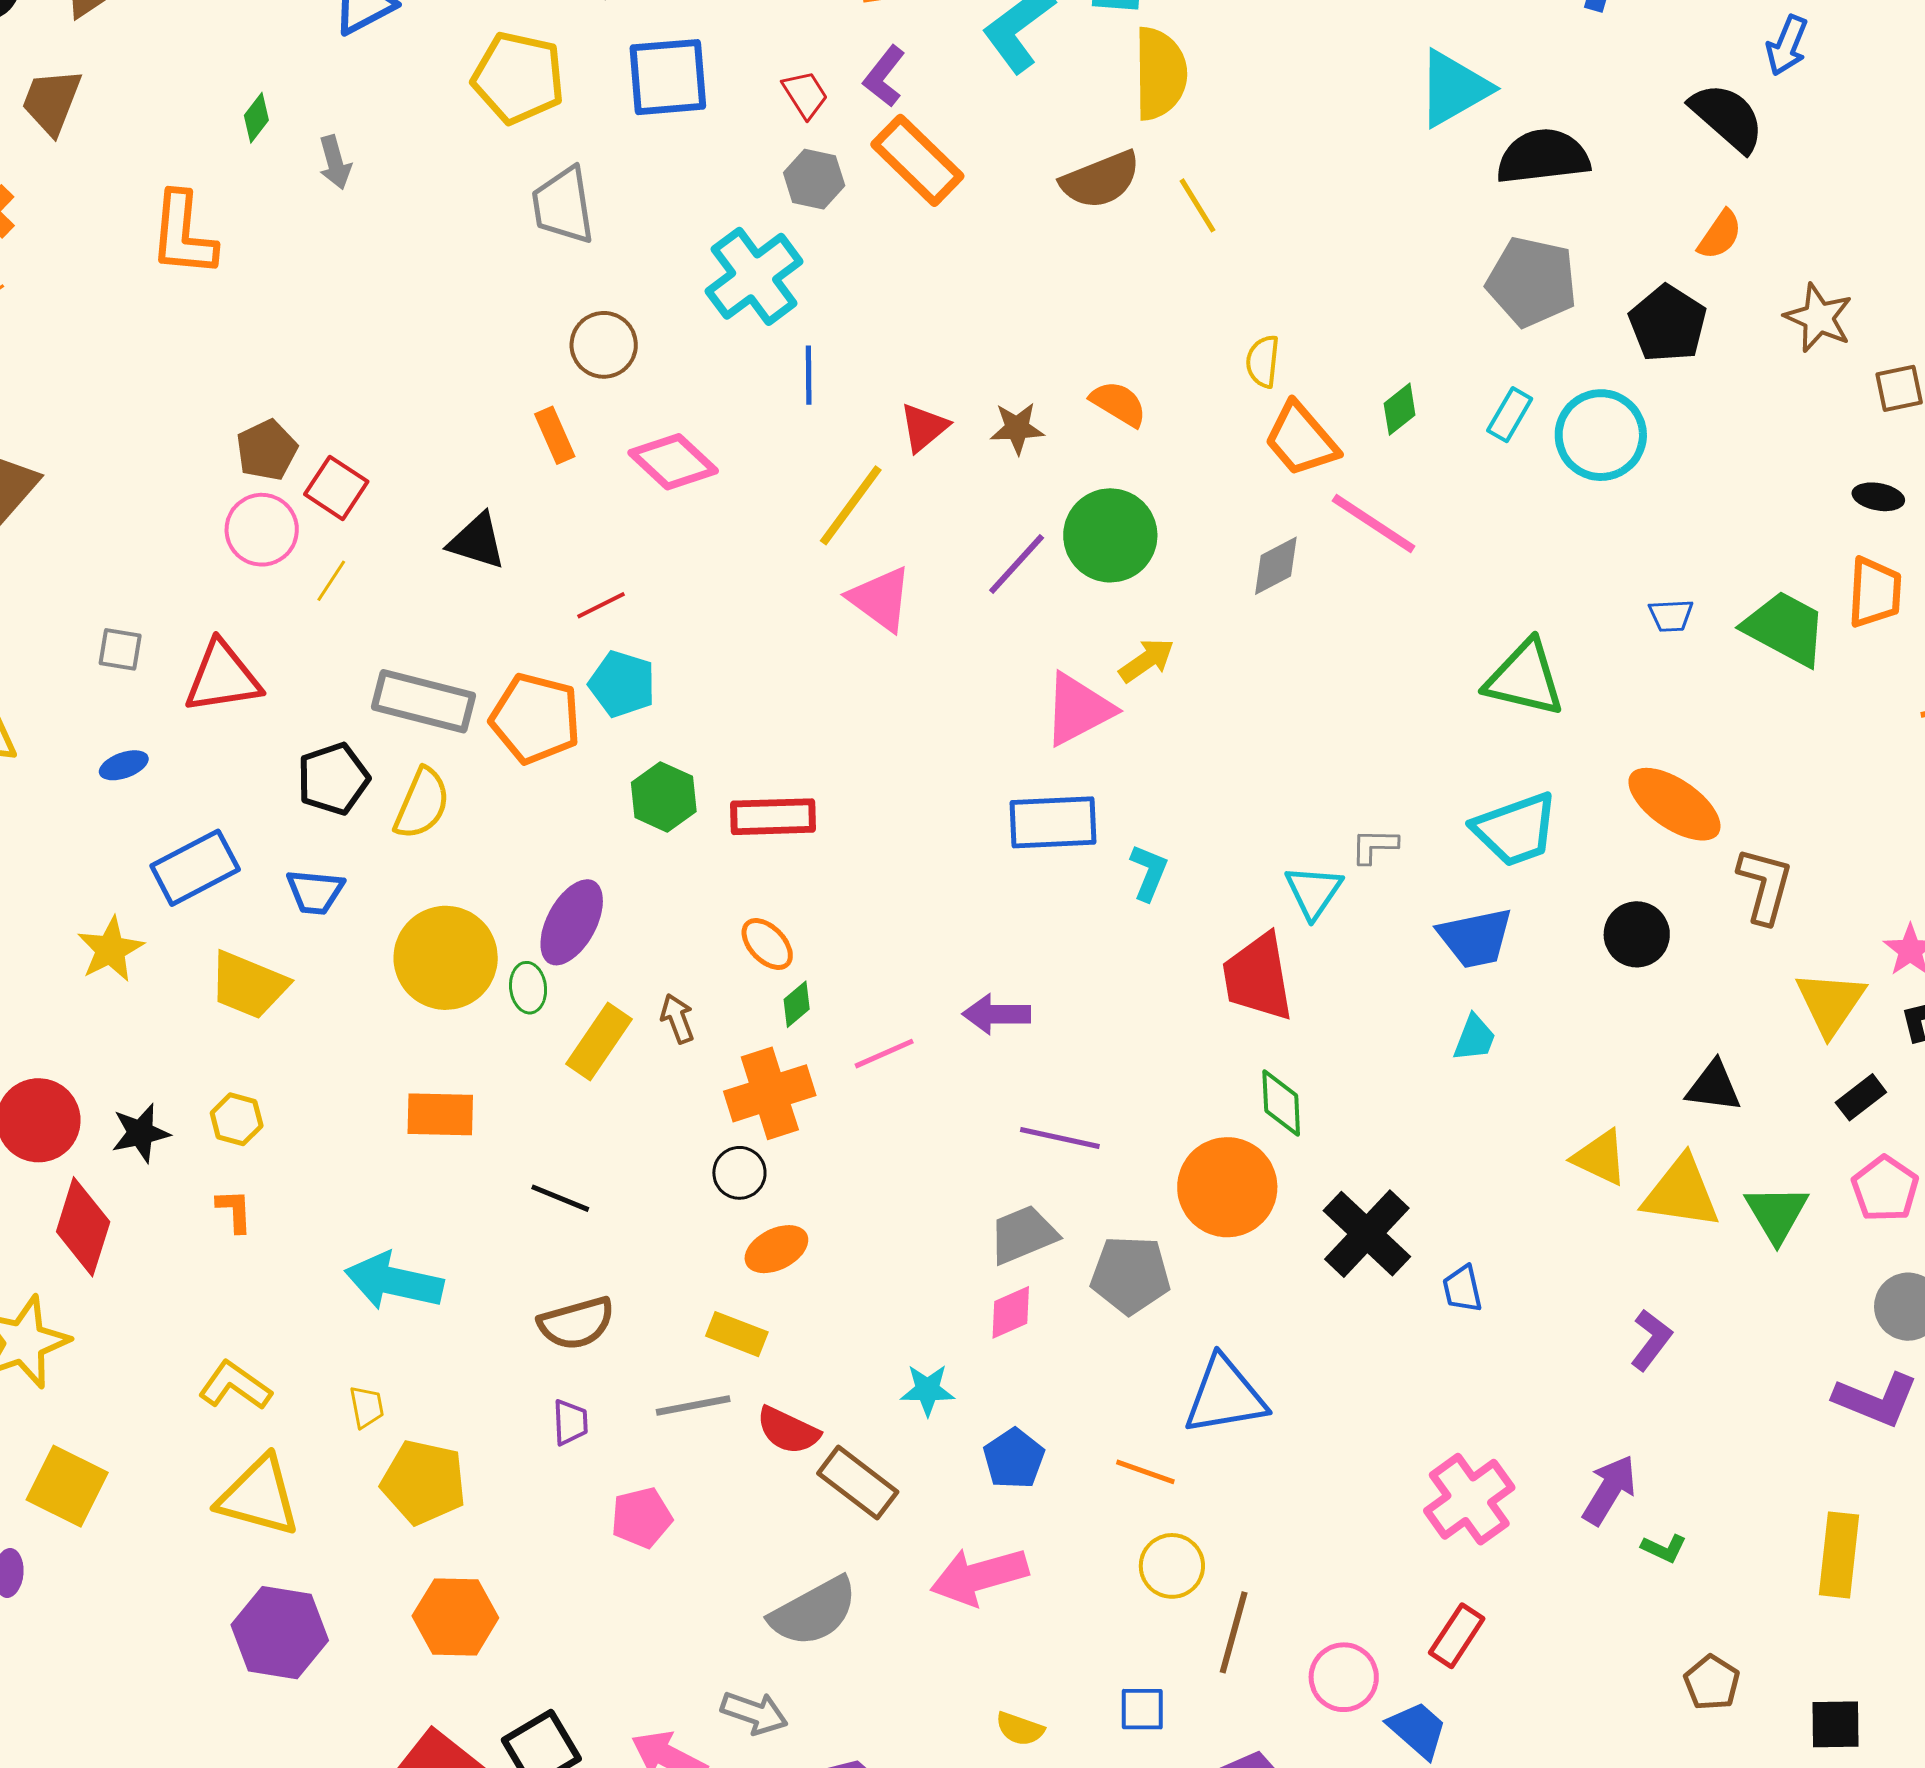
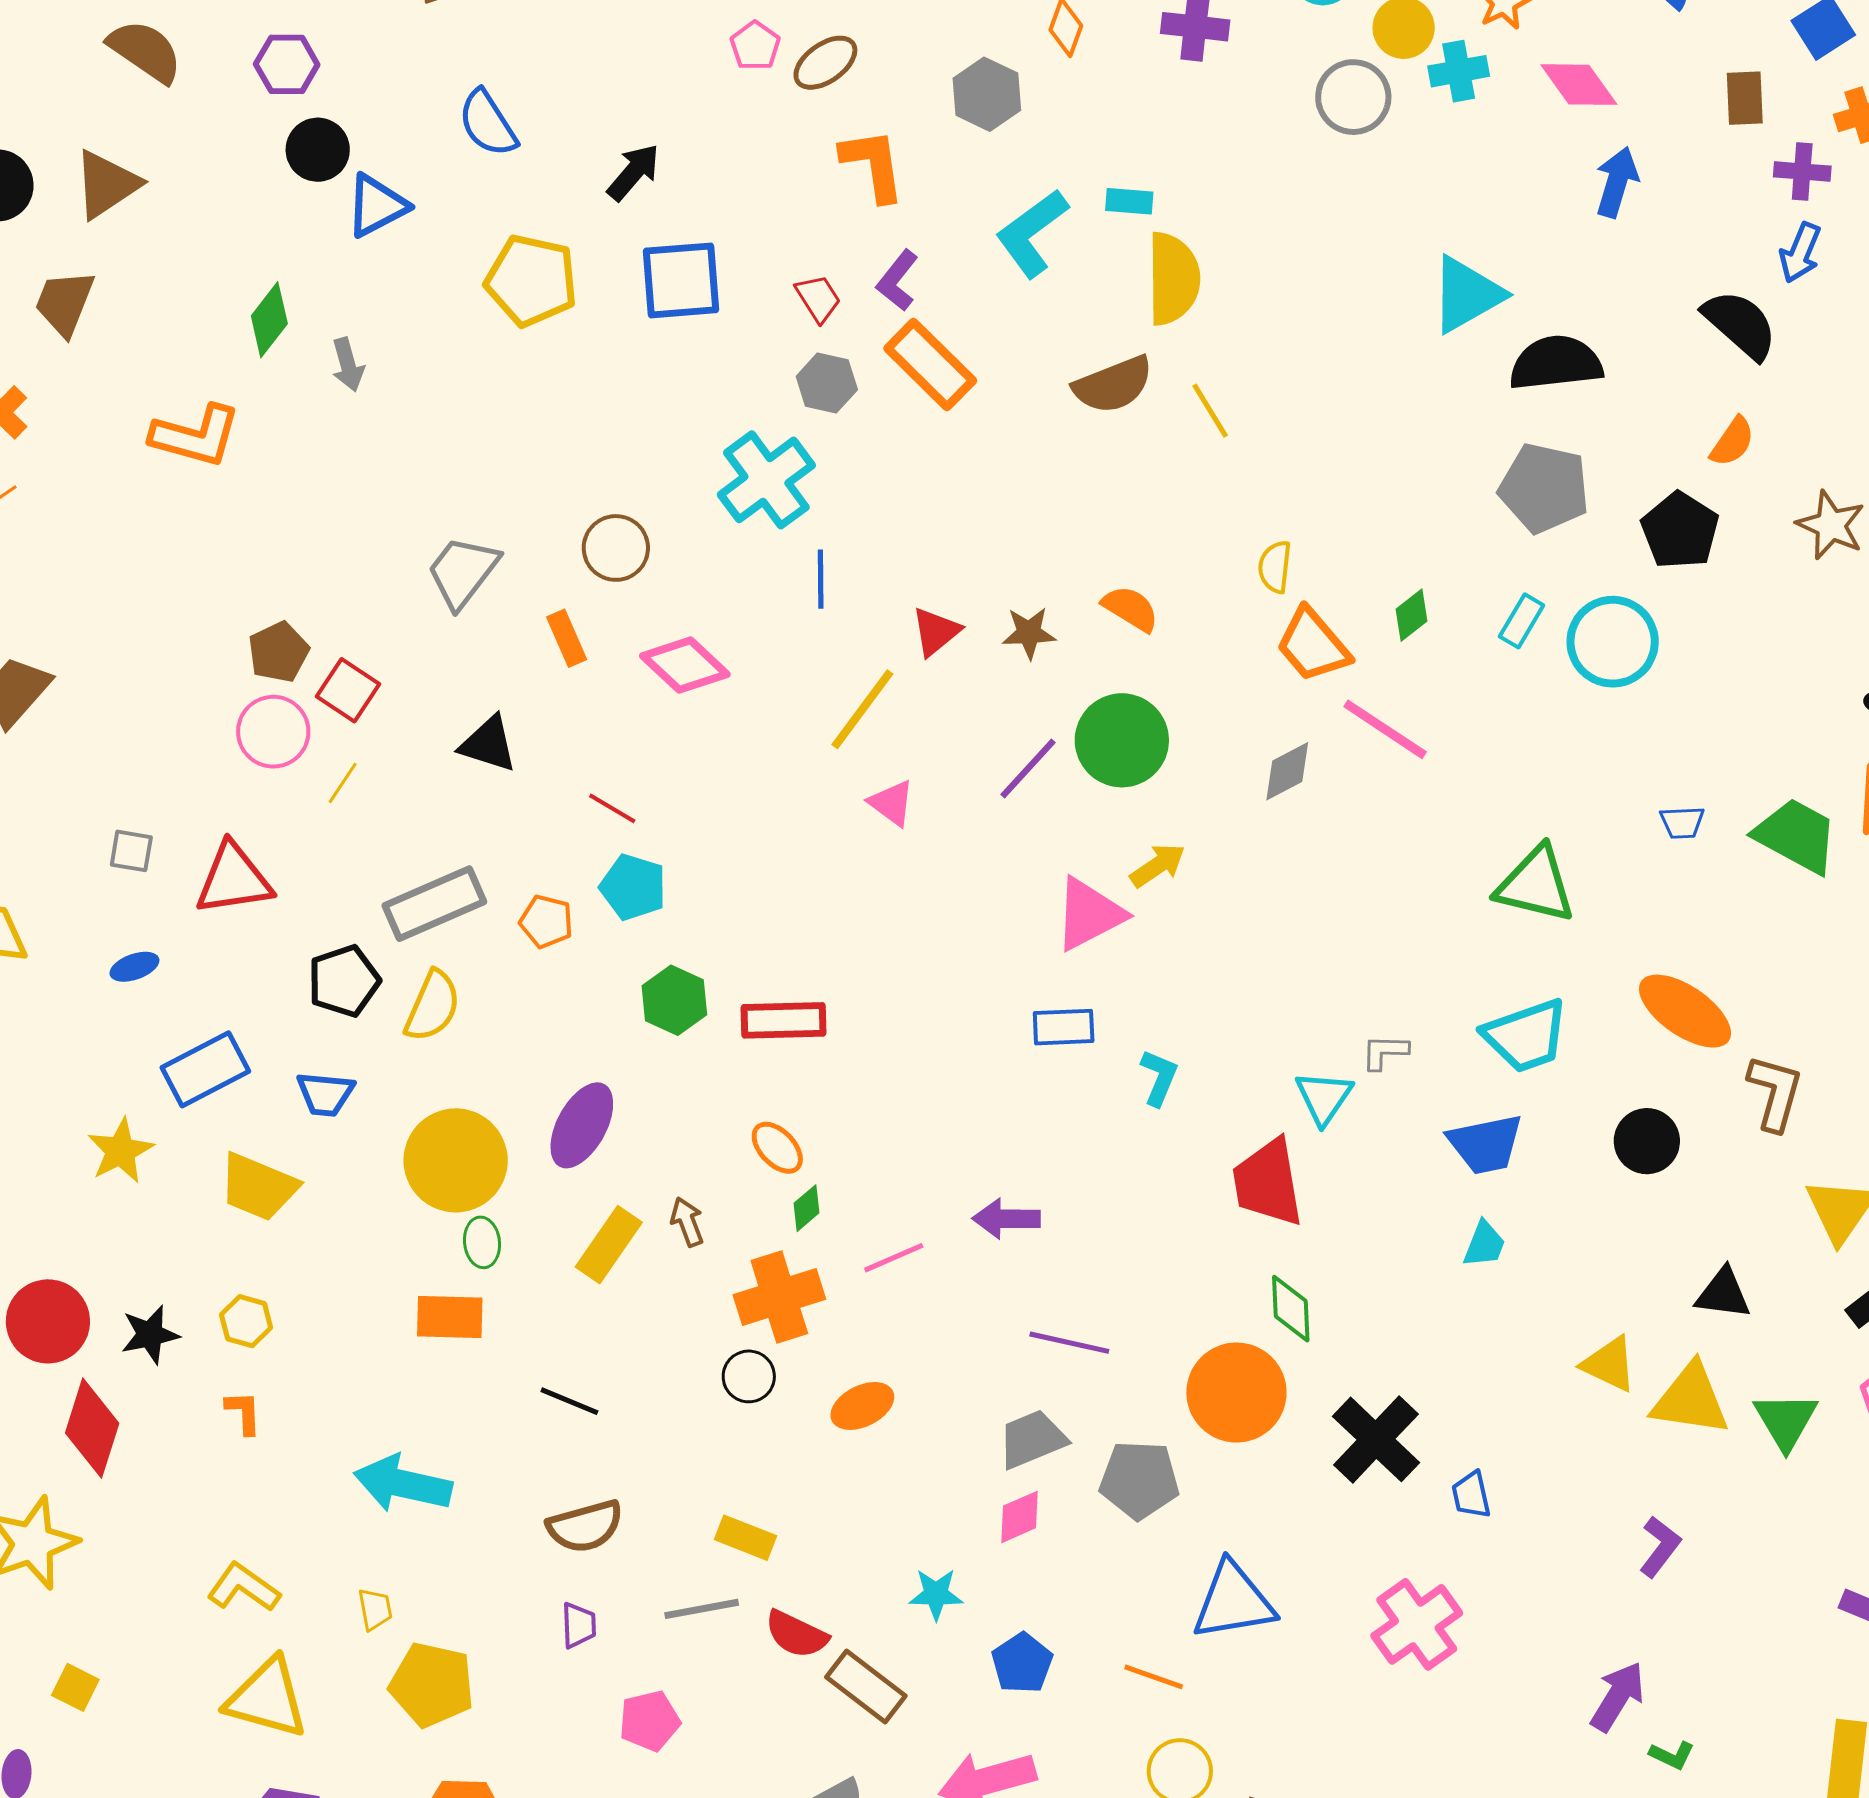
green diamond: (256, 118) -> (269, 320), size x1.5
gray trapezoid: (563, 205) -> (463, 572), moved, turned 46
orange L-shape: (183, 234) -> (196, 436), turned -80
pink triangle: (880, 599) -> (892, 803), size x0.7
red line: (601, 605) -> (612, 808), turned 57
gray rectangle: (424, 701) -> (434, 904), turned -38
orange pentagon: (535, 718) -> (546, 921), size x0.6
blue rectangle: (1053, 822) -> (1064, 1027), size x0.7
green ellipse: (528, 988) -> (482, 1242), moved
orange ellipse: (776, 1249) -> (862, 1406), moved
yellow square: (67, 1486) -> (75, 1687), size x0.6
pink cross: (1469, 1499) -> (1417, 1624), moved

